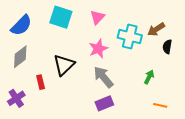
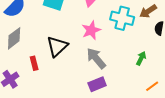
orange line: (160, 105) -> (152, 86), turned -48

